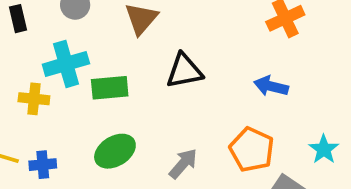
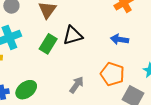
green rectangle: (110, 88) -> (48, 44), moved, turned -48
green ellipse: (115, 151) -> (26, 90), moved

